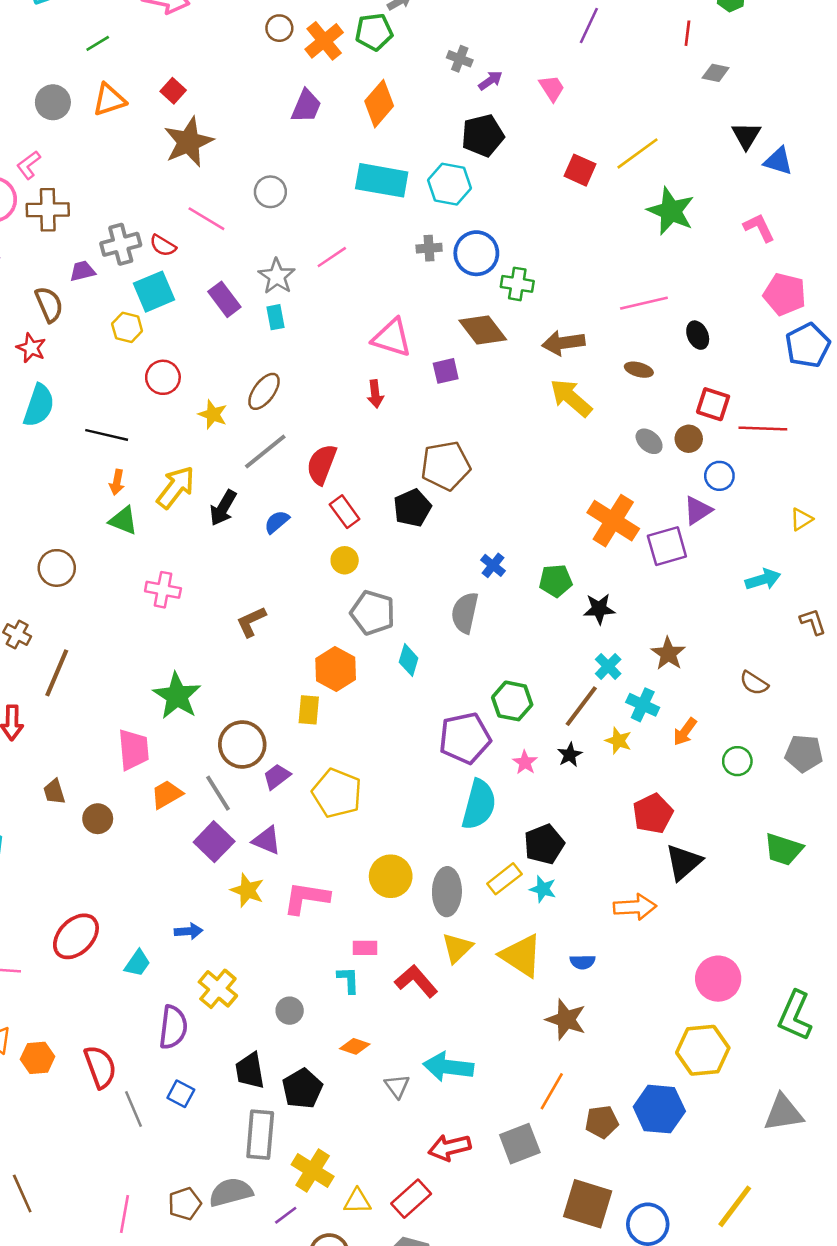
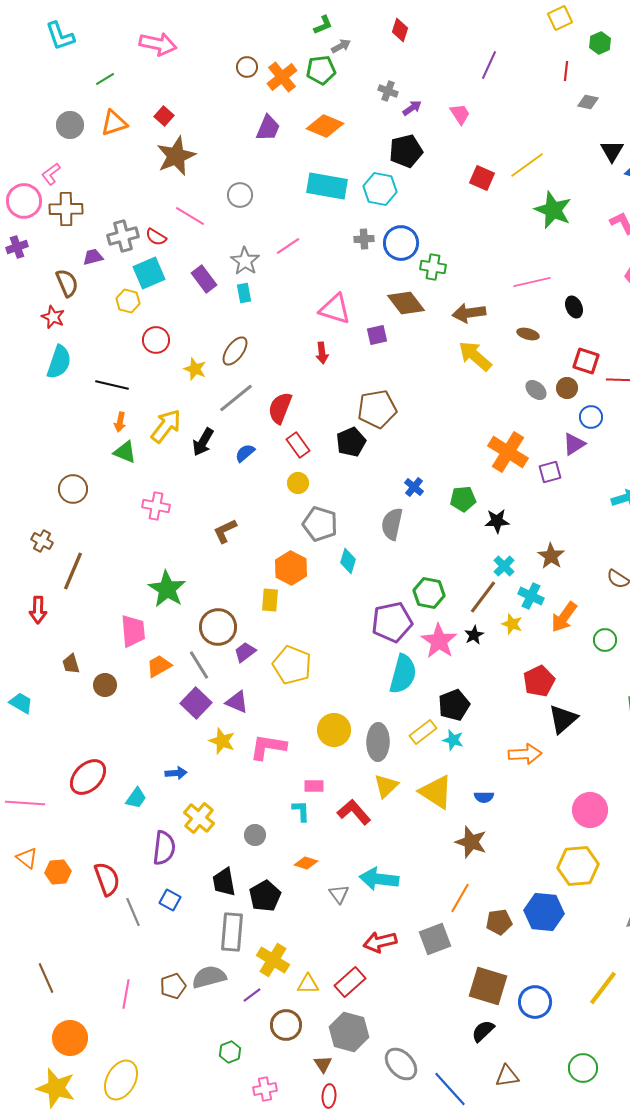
orange diamond: (379, 104) -> (325, 126), turned 72
purple square: (667, 546) -> (550, 472), size x0.7
orange arrow: (685, 732) -> (564, 617), size x1.4
pink star: (525, 762) -> (439, 641), size x1.8

